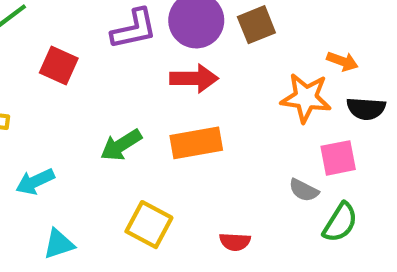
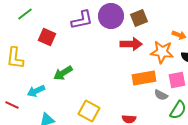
red arrow: (194, 78) -> (131, 44), moved
orange rectangle: (196, 143) -> (144, 78), moved
green arrow: (121, 145) -> (63, 73), moved

